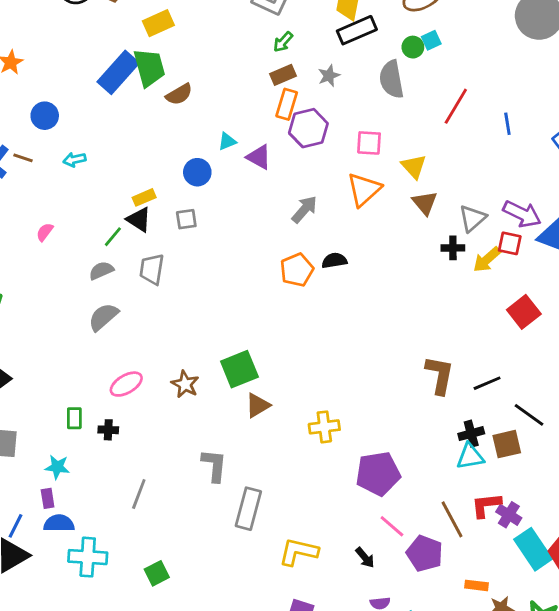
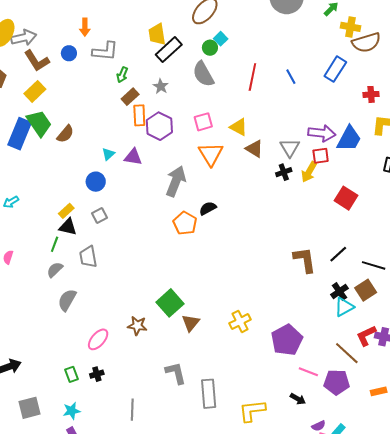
gray arrow: (304, 209) -> (176, 181), size x1.4

